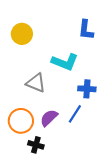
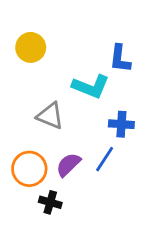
blue L-shape: (86, 30) -> (120, 59), moved

